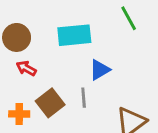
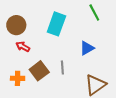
cyan rectangle: (74, 35) -> (56, 24), turned -65
blue triangle: (100, 70) -> (87, 48), moved

